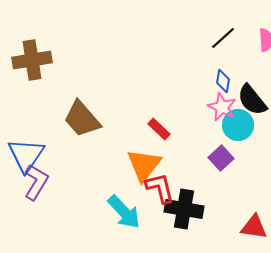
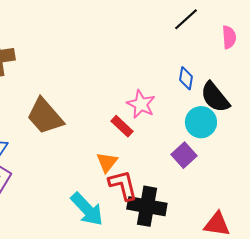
black line: (223, 38) -> (186, 19), moved
pink star: (222, 107) -> (141, 104), moved
orange triangle: (144, 165) -> (107, 162), size x0.6

